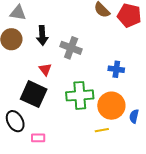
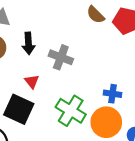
blue cross: (116, 69) -> (112, 94), moved
green cross: (80, 95) -> (71, 111), turned 36

